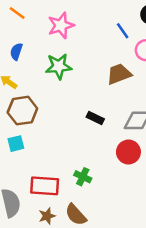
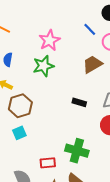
pink star: (61, 25) -> (50, 40), moved
green cross: (83, 177) -> (77, 151), size x1.6
red rectangle: (45, 186) -> (48, 163), size x0.7

